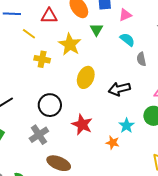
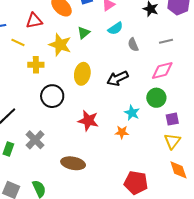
green triangle: (97, 30) -> (84, 33), moved, turned 32
cyan semicircle: (127, 40) -> (115, 28), turned 119
black circle: (50, 105) -> (52, 96), moved
gray cross: (39, 135) -> (35, 140), moved

